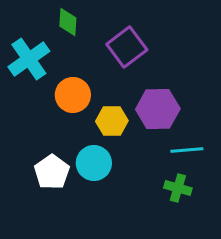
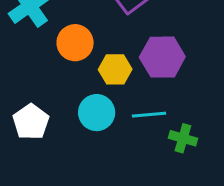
cyan line: (187, 150) -> (149, 115), moved
white pentagon: (52, 172) -> (31, 122), moved

